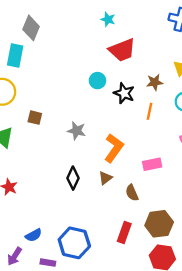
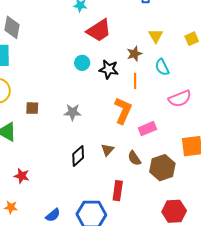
orange L-shape: (114, 148) -> (123, 111), moved
black diamond: (73, 178) -> (78, 156), turned 35
brown hexagon: (159, 224) -> (162, 168), moved
red rectangle: (124, 232) -> (118, 191), moved

